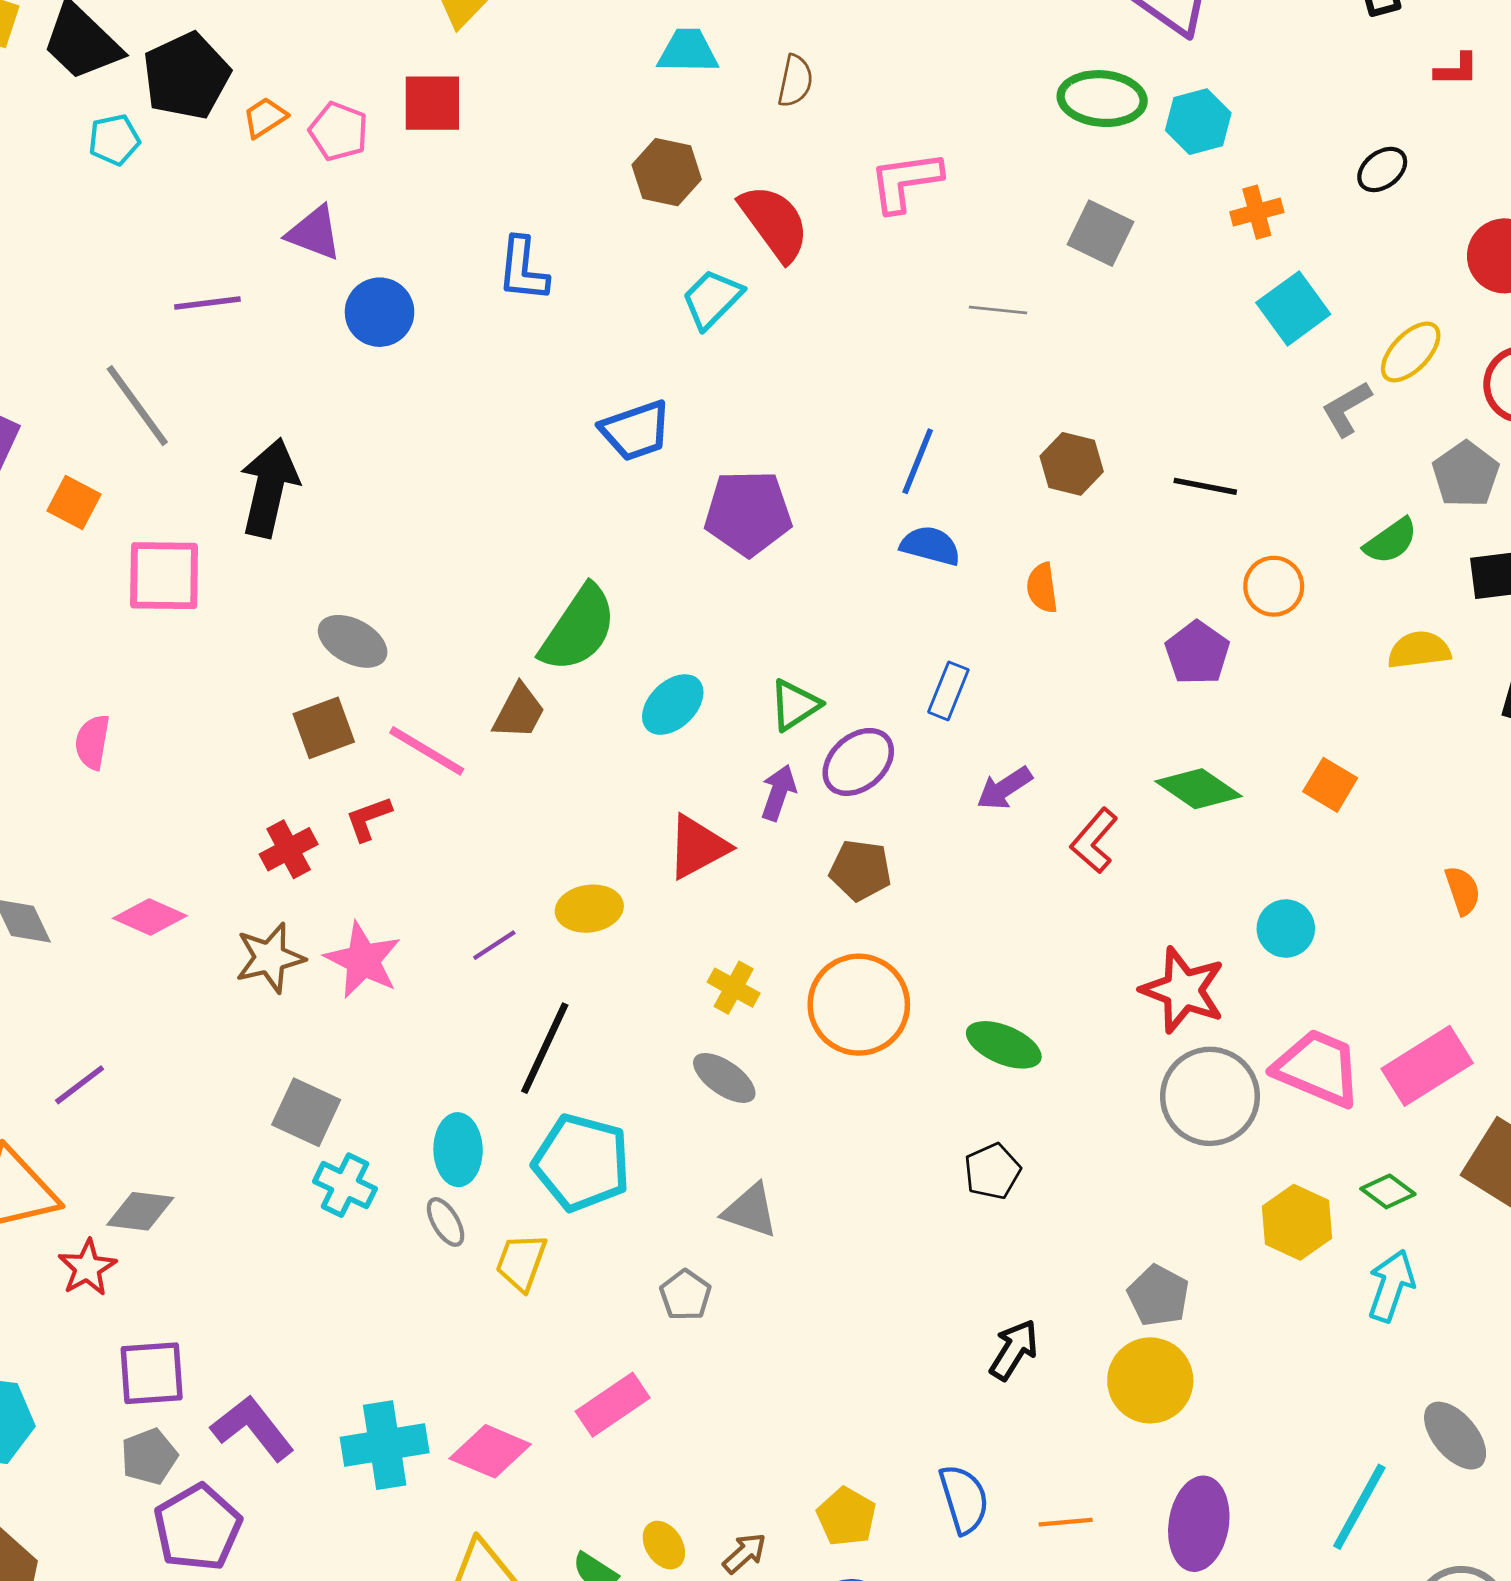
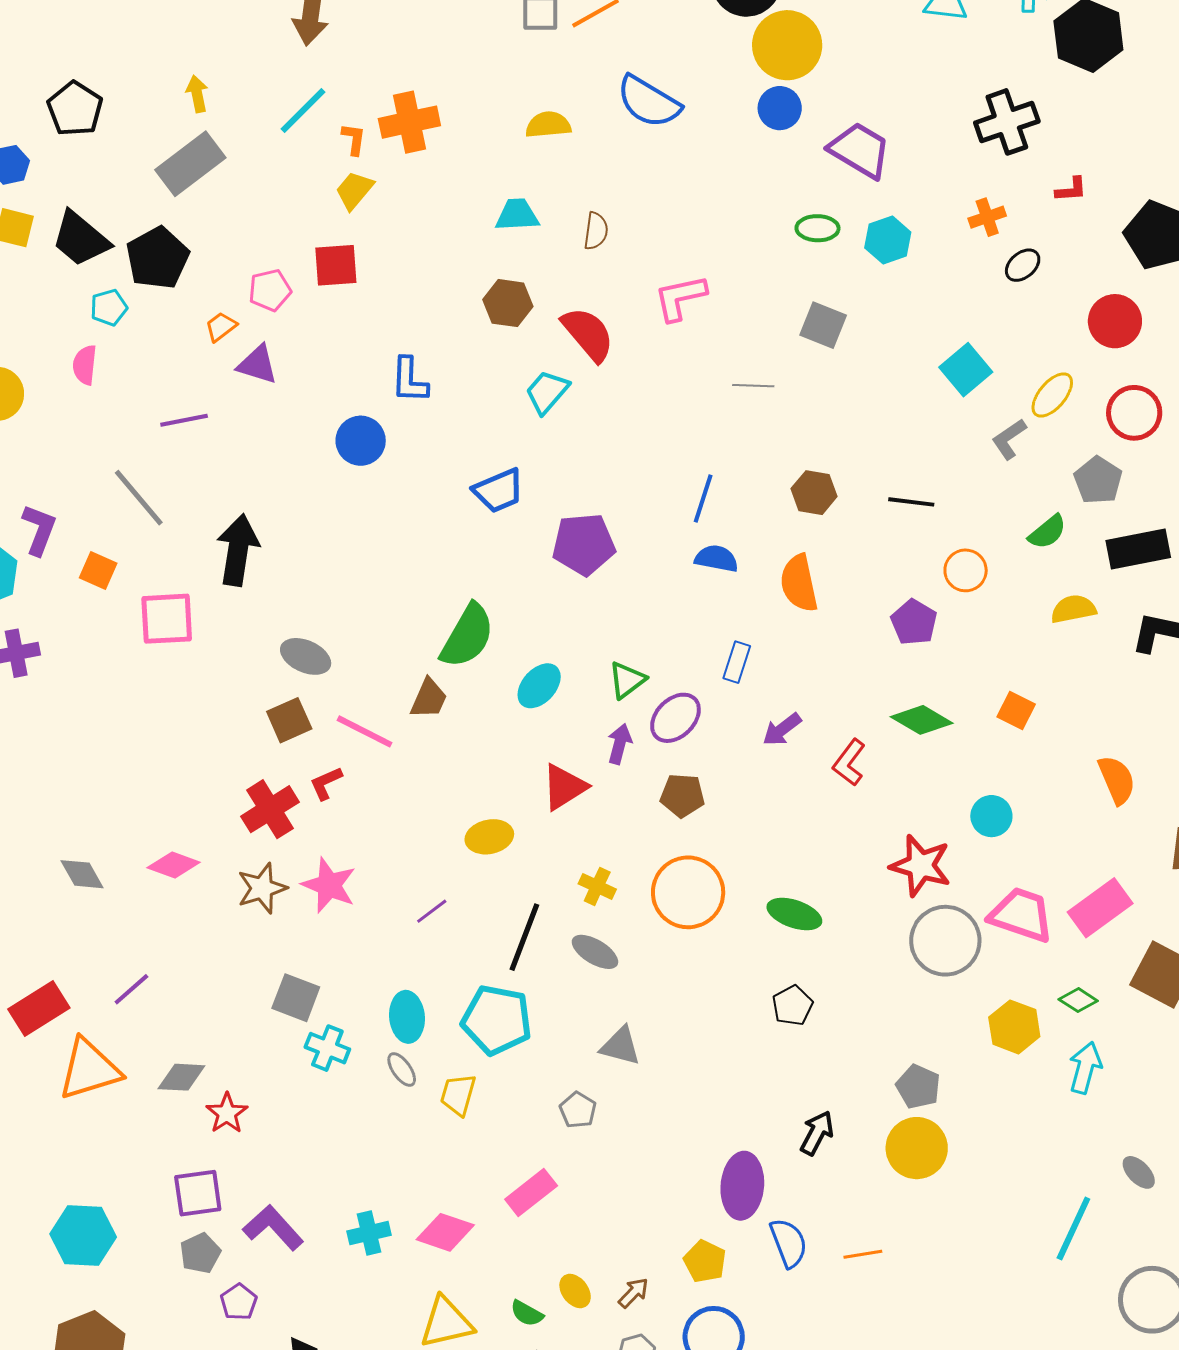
green ellipse: (1102, 99) -> (818, 228), size x0.7
orange trapezoid: (265, 117) -> (221, 327), moved
pink pentagon: (339, 131) -> (270, 290), turned -30
orange cross: (1257, 212) -> (987, 217), moved
blue circle: (380, 312) -> (361, 441), moved
orange semicircle: (1042, 588) -> (799, 583), size x1.6
pink semicircle: (92, 742) -> (85, 365), moved
red cross: (289, 849) -> (270, 809), size x1.4
orange semicircle: (1463, 890) -> (1117, 780), size x1.4
purple line: (494, 945) -> (432, 911), moved
black line: (545, 1048) -> (524, 937), moved
red star: (87, 1268) -> (227, 1113), moved
gray ellipse: (1455, 1436) -> (1139, 1172), size x0.7
cyan cross: (385, 1445) -> (369, 1233), size x0.7
purple ellipse: (1199, 1524) -> (742, 1186), moved
purple pentagon: (198, 1528) -> (239, 1302), size x0.6

